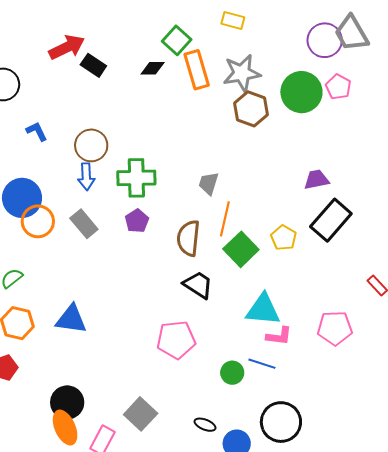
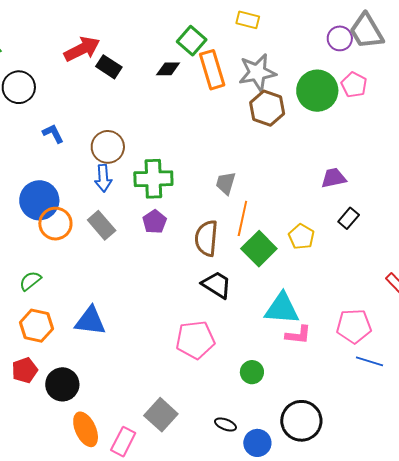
purple circle: (325, 40) -> (340, 38), size x0.7
black rectangle: (331, 220) -> (349, 218), size x0.5
blue line: (262, 364) -> (370, 361), moved
black circle: (67, 402) -> (62, 384), moved

